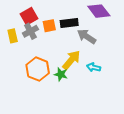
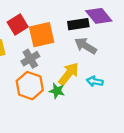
black rectangle: (69, 23) -> (78, 24), moved
orange square: (49, 26) -> (42, 35), size x1.6
gray cross: (30, 31) -> (30, 59), moved

